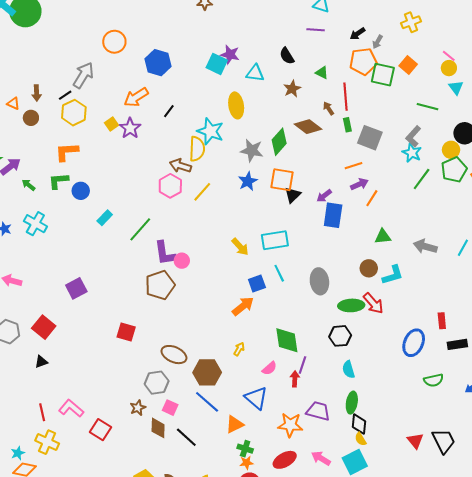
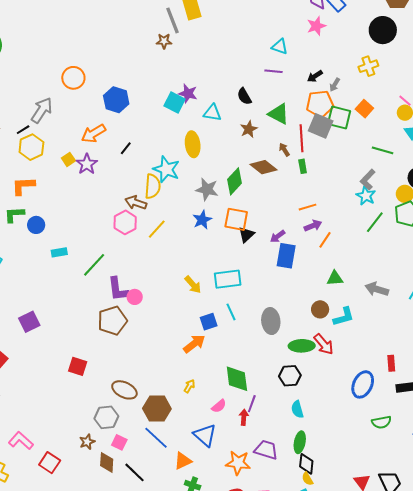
green triangle: (322, 73) -> (279, 114), size x1.6
gray square: (370, 138) -> (321, 126), moved
cyan rectangle: (105, 218) -> (59, 252), turned 35

